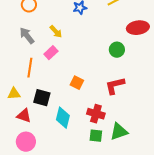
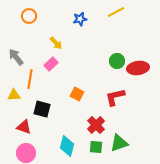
red ellipse: (138, 28) -> (138, 68), moved
gray arrow: (27, 36) -> (16, 57), moved
yellow triangle: (14, 94) -> (14, 95), moved
red cross: (96, 114) -> (96, 125), turned 30
cyan diamond: (63, 118) -> (67, 146), moved

